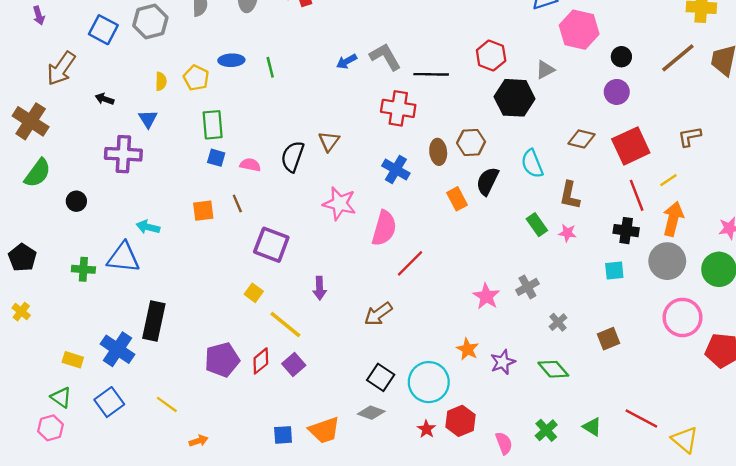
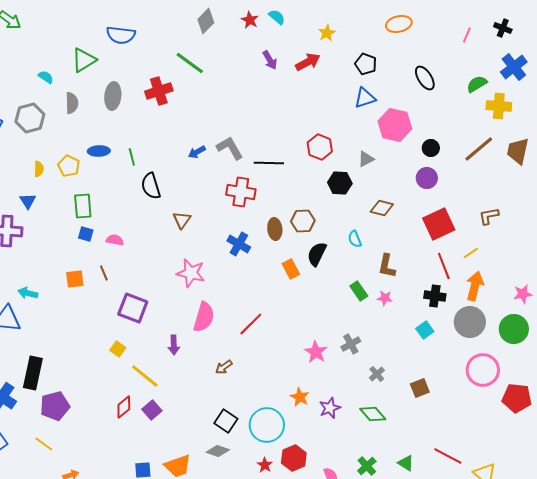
black hexagon: (515, 98) -> (340, 183), size x0.7
brown diamond: (581, 139) -> (382, 208), moved
black semicircle: (293, 157) -> (151, 186), moved, turned -36
cyan semicircle: (532, 164) -> (355, 239), size x0.7
pink semicircle: (384, 228) -> (204, 317), moved
cyan square: (614, 270) -> (425, 330), turned -30
brown arrow: (378, 314) -> (224, 367), size x0.7
purple pentagon: (222, 360) -> (55, 406), moved

